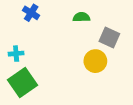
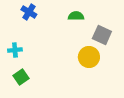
green square: (23, 83) -> (21, 77), size x0.6

